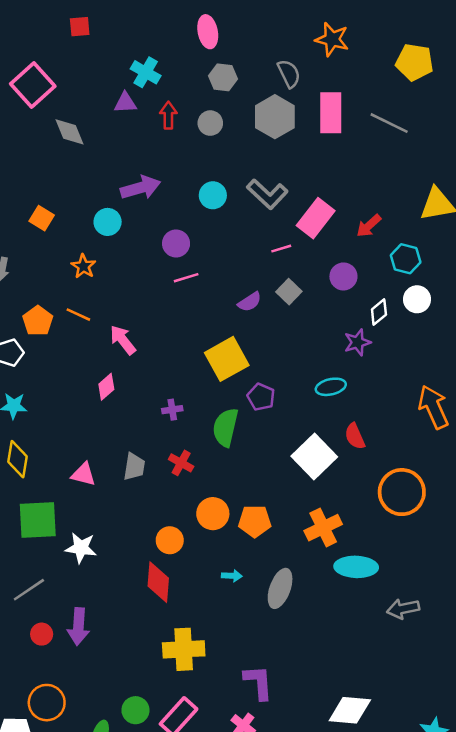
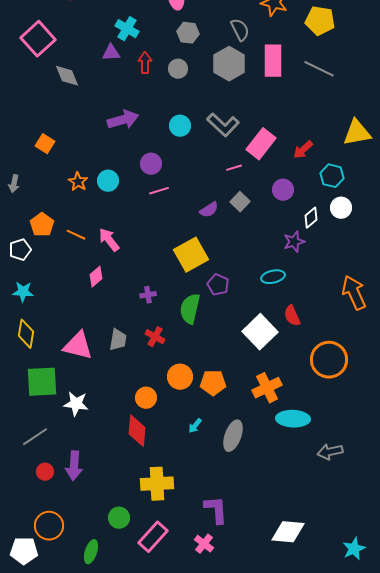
yellow pentagon: (414, 62) -> (320, 21), moved
cyan circle: (108, 222) -> (108, 181), moved
orange line: (78, 315) -> (76, 235), moved
pink triangle: (83, 474) -> (78, 346), size x1.5
cyan arrow: (232, 576) -> (195, 426), turned 126
green circle: (135, 710) -> (119, 518), moved

